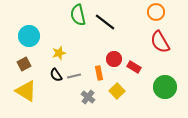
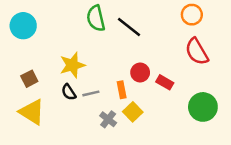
cyan circle: (29, 36) -> (23, 26), moved
yellow star: (59, 53) -> (72, 65), size x1.5
yellow square: (117, 91) -> (133, 112), moved

